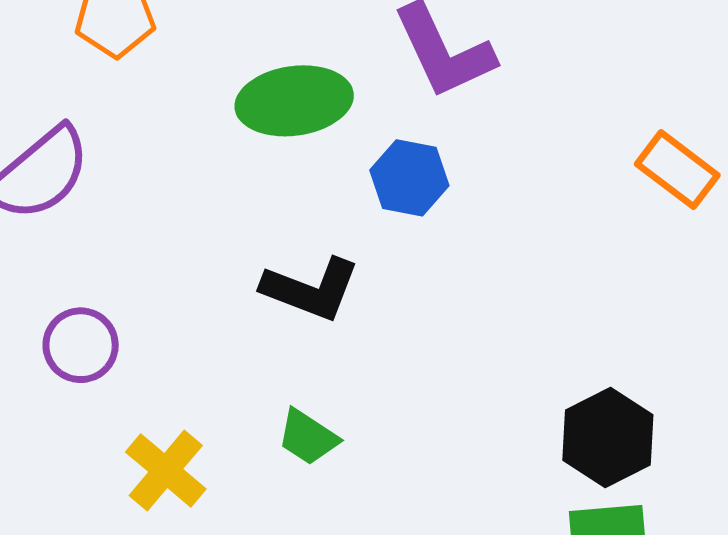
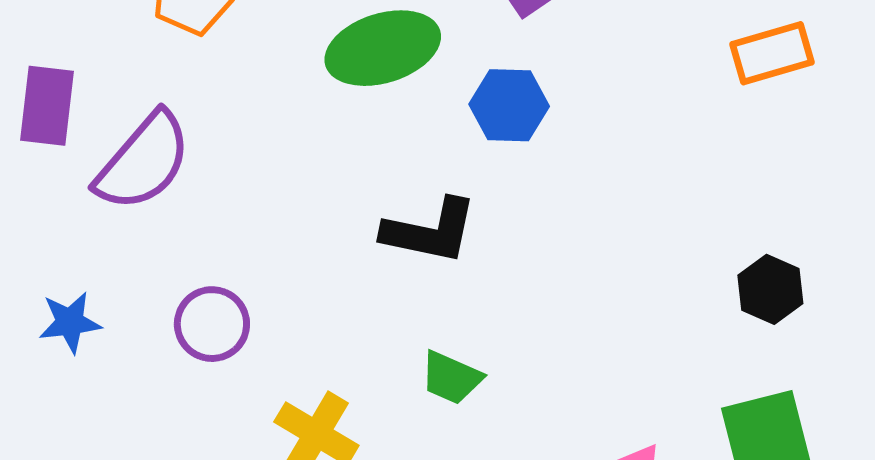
orange rectangle: (677, 170) -> (772, 53), turned -44
black hexagon: (608, 437) -> (770, 289), moved, size x0.7

